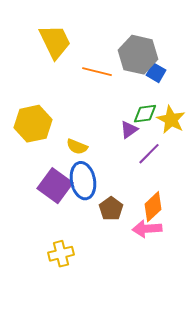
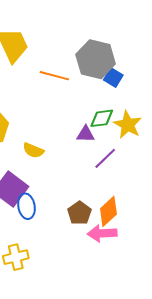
purple triangle: (129, 130) -> (85, 134), turned 36
blue ellipse: (83, 181) -> (26, 206), moved, size x0.7
brown pentagon: (111, 209) -> (79, 213), moved

